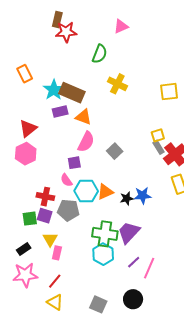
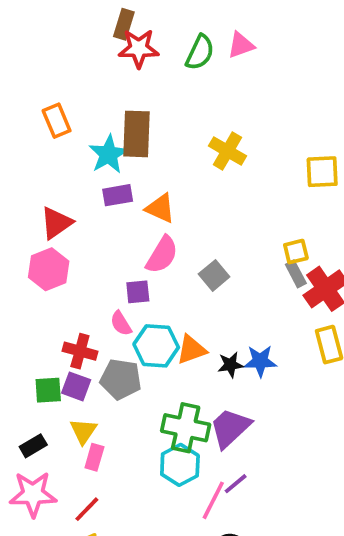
green semicircle: (100, 54) -> (200, 52), moved
brown rectangle: (72, 93) -> (136, 134), moved, turned 65
pink line: (149, 268) -> (213, 500), moved

